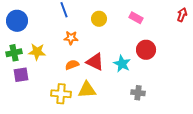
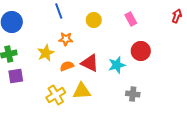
pink rectangle: (136, 18) -> (131, 19), turned 32
yellow star: (37, 52) -> (46, 53), moved, turned -30
cyan star: (122, 64) -> (117, 65), turned 30
yellow cross: (61, 94) -> (56, 95), turned -36

